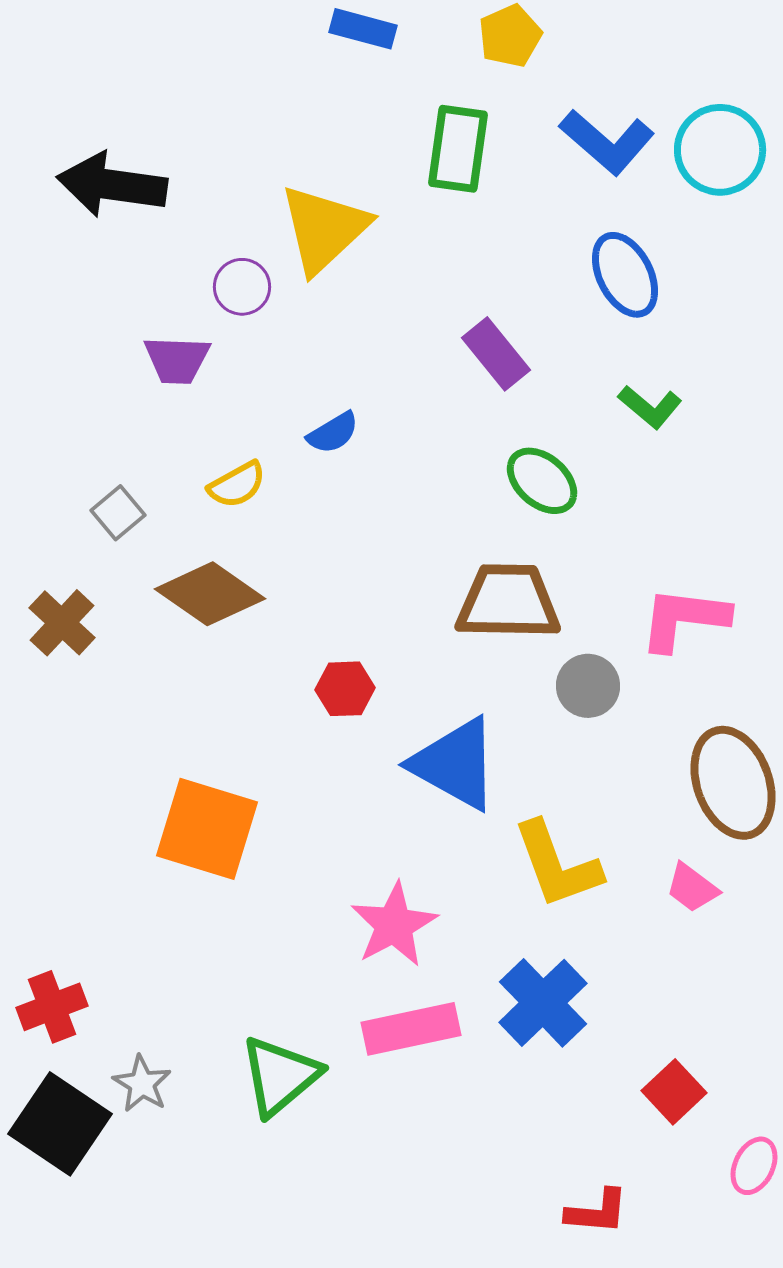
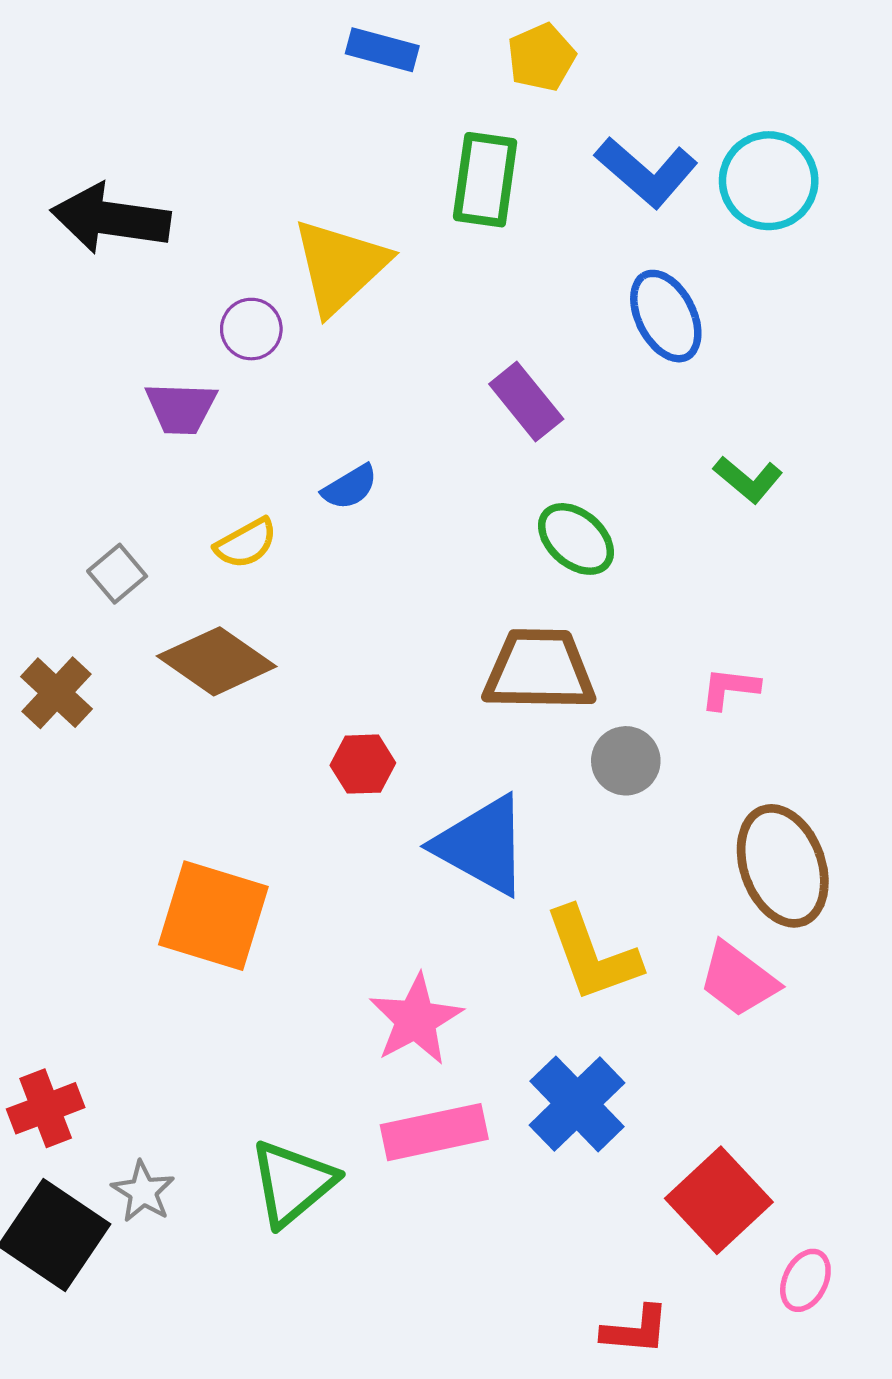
green L-shape: (650, 407) -> (748, 479), moved
pink L-shape: (684, 619) -> (730, 688), size x0.6
pink trapezoid: (692, 888) -> (738, 979), size x1.4
red square: (674, 1092) -> (719, 1200), size x1.5

